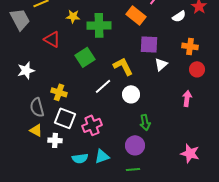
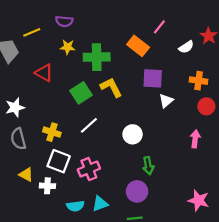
yellow L-shape: (123, 66) -> (111, 87), moved
white line: (103, 86) -> (89, 125), moved
gray semicircle: (37, 107) -> (18, 139), moved

